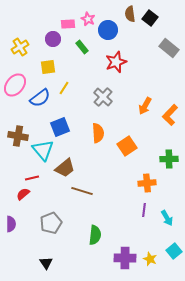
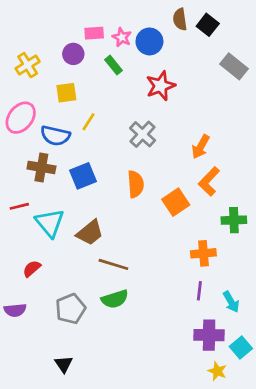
pink star: (88, 19) -> (122, 37), moved
blue semicircle: (40, 98) -> (55, 136), turned 50
orange L-shape: (170, 115) -> (209, 181), moved
brown cross: (18, 136) -> (41, 167), moved
cyan triangle: (43, 150) -> (50, 223), moved
red line: (32, 178) -> (19, 206), moved
purple semicircle: (11, 224) -> (15, 310), turned 84
green semicircle: (95, 235) -> (115, 299), moved, turned 66
purple cross: (125, 258) -> (209, 335), moved
yellow star: (150, 259) -> (217, 371), moved

